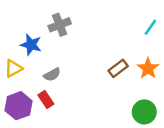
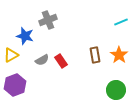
cyan line: (150, 27) -> (121, 22), turned 32
brown rectangle: (118, 68) -> (95, 55), turned -63
red rectangle: (46, 99) -> (61, 61), moved

